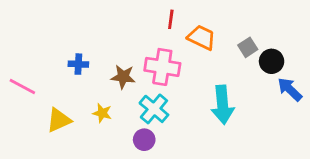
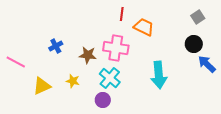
gray square: (248, 47) -> (198, 17), moved
blue cross: (78, 64) -> (56, 46), turned -32

